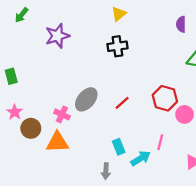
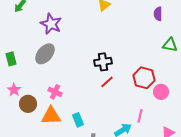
purple star: (57, 36) -> (51, 24), turned -30
black cross: (117, 46) -> (103, 62), moved
gray ellipse: (86, 99) -> (45, 54), moved
cyan rectangle: (119, 147) -> (78, 120), moved

